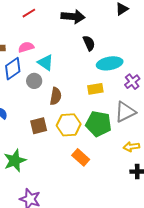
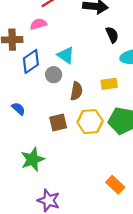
pink semicircle: (26, 47) -> (38, 24), moved
yellow rectangle: (95, 89) -> (109, 84), moved
orange rectangle: (81, 157) -> (115, 185), moved

